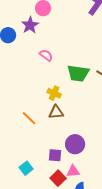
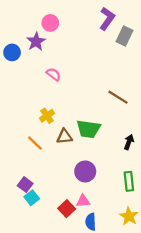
green trapezoid: (78, 73) -> (88, 129), moved
yellow cross: (54, 93) -> (47, 116), moved, turned 32
purple square: (55, 155) -> (25, 185), moved, turned 32

